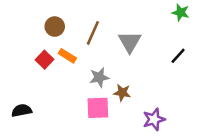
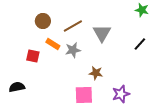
brown line: (93, 33) -> (73, 26), turned 36
red square: (45, 60) -> (33, 56), moved, turned -32
gray star: (99, 77) -> (73, 50), moved
pink square: (98, 108) -> (84, 95), moved

